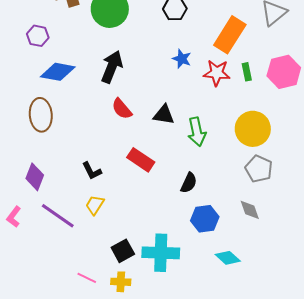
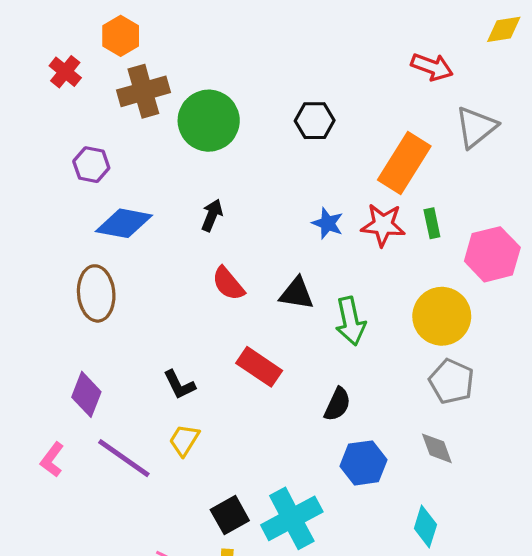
blue star: (182, 59) -> (328, 223), moved
black arrow: (112, 67) -> (212, 215), size x0.6
pink hexagon: (284, 72) -> (492, 254), moved
cyan cross: (161, 253) -> (292, 518), turned -30
cyan diamond: (228, 258) -> (425, 527), moved, turned 65

